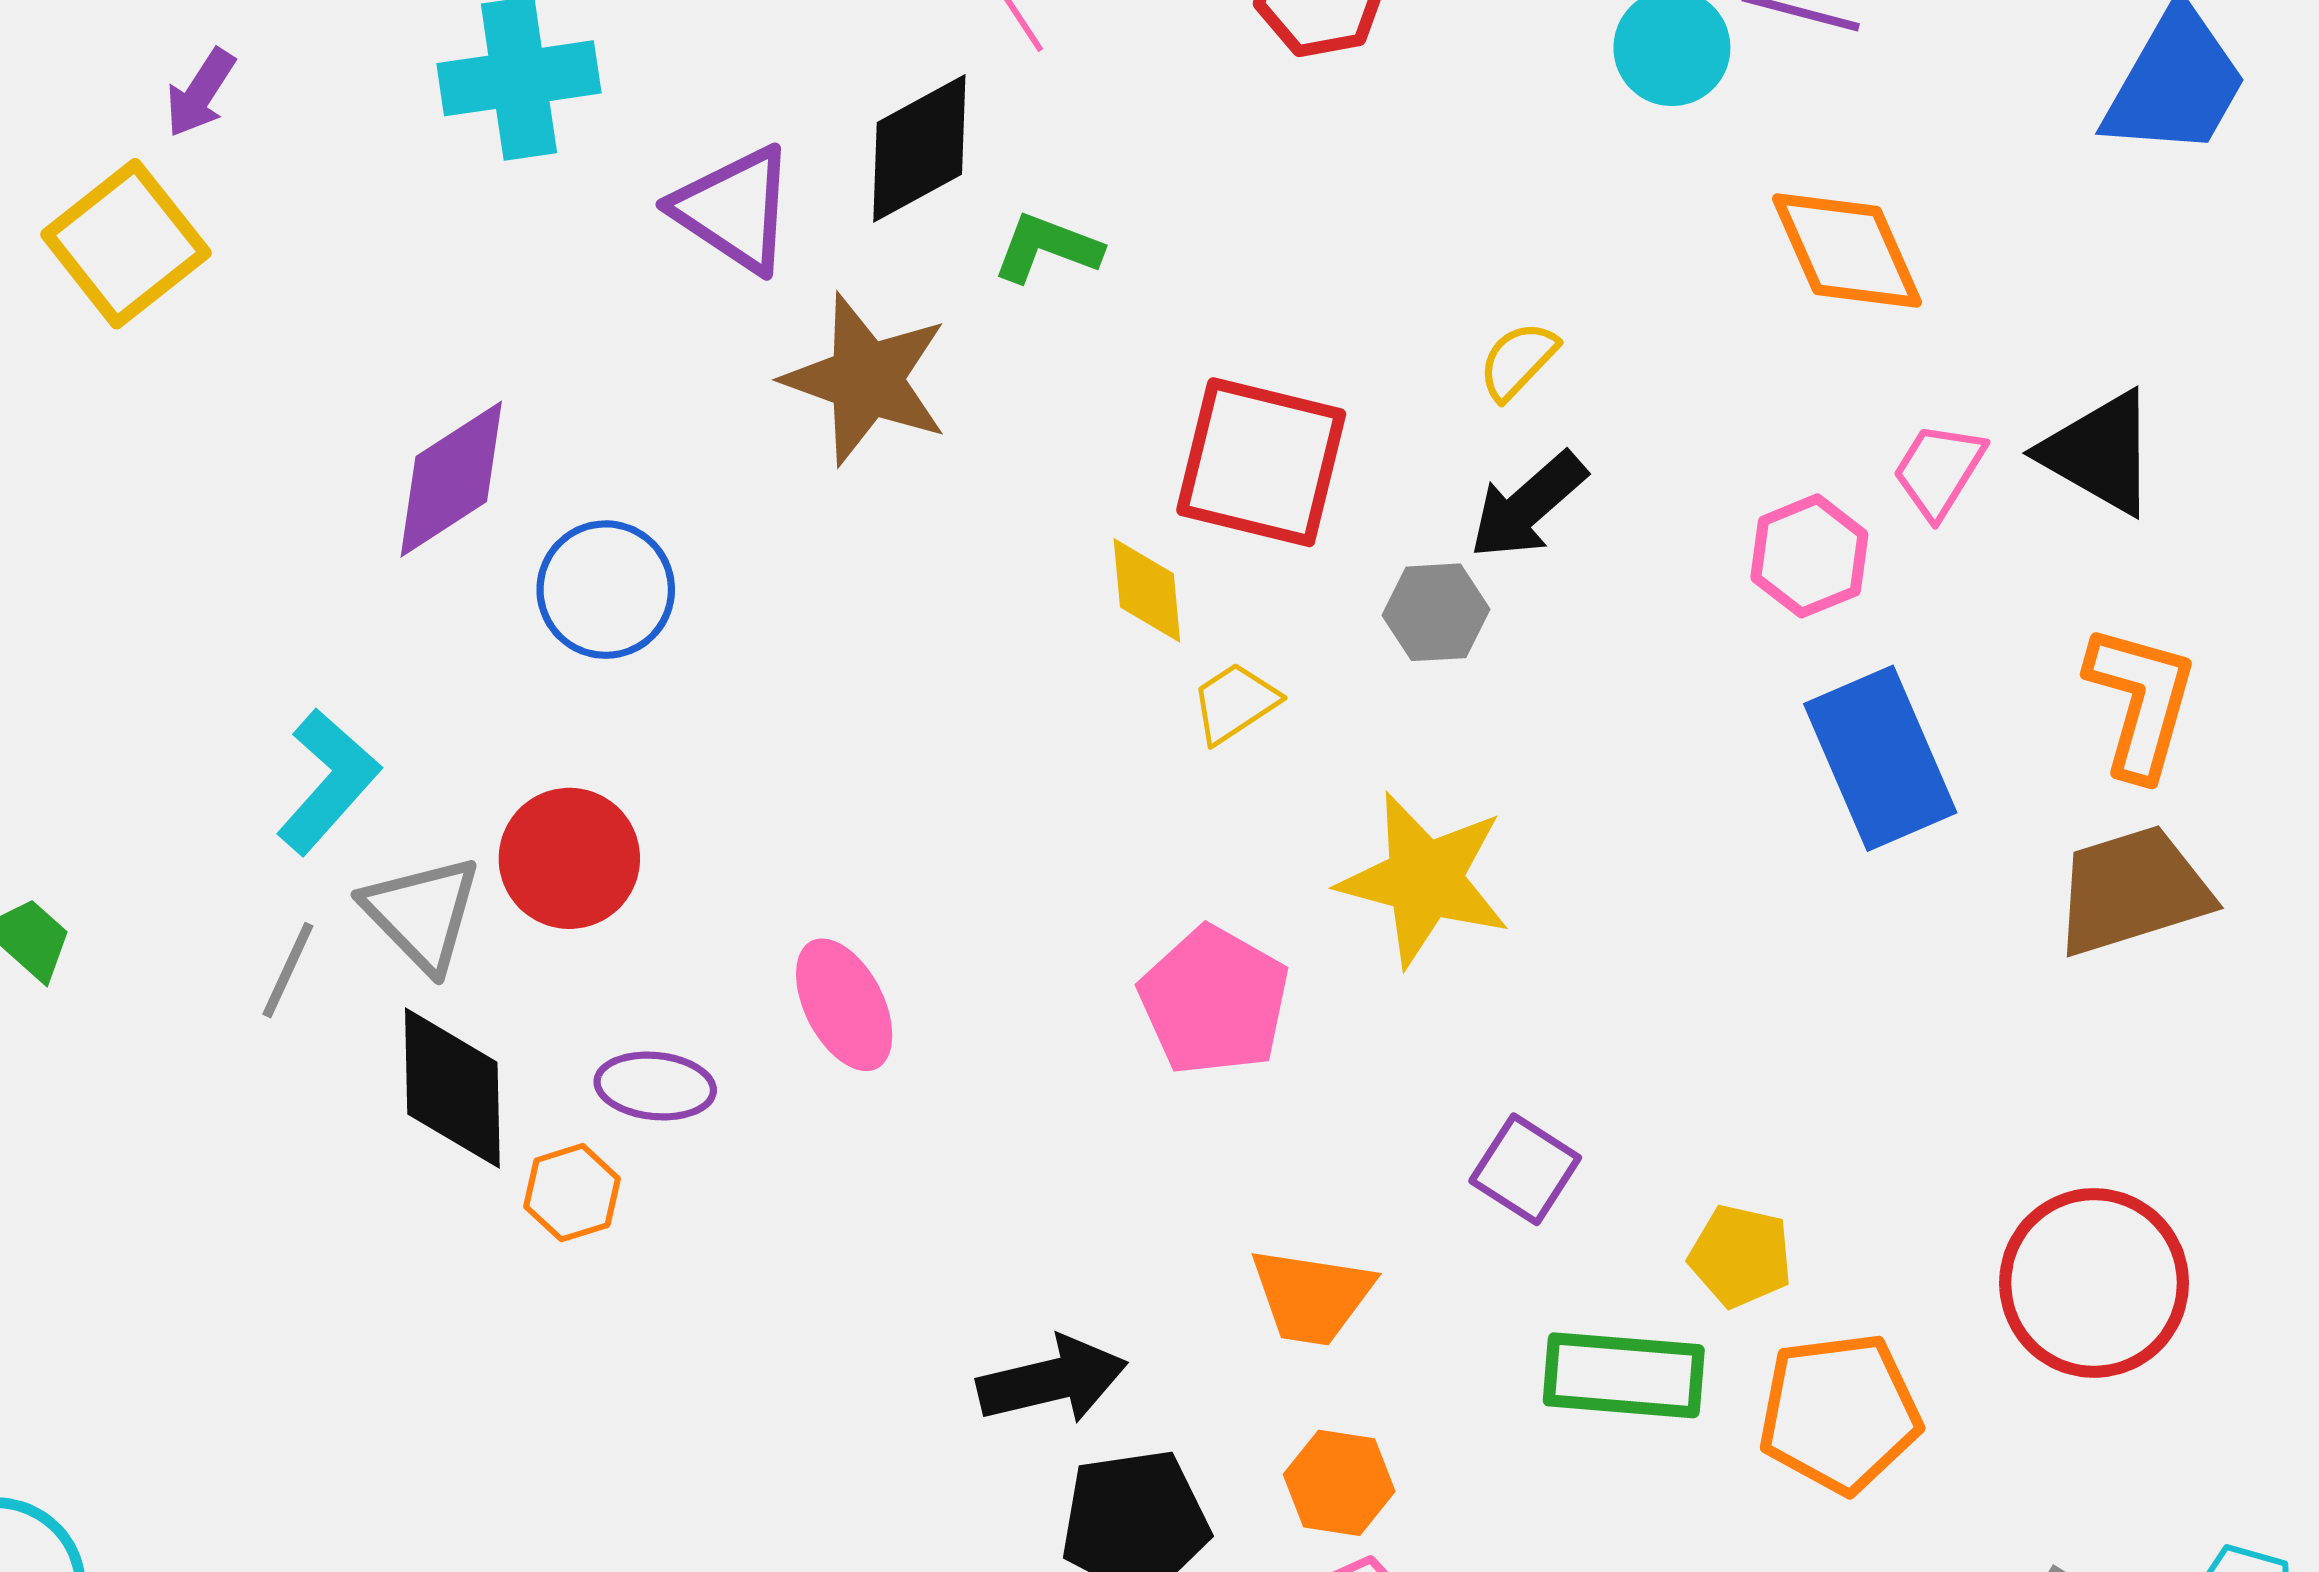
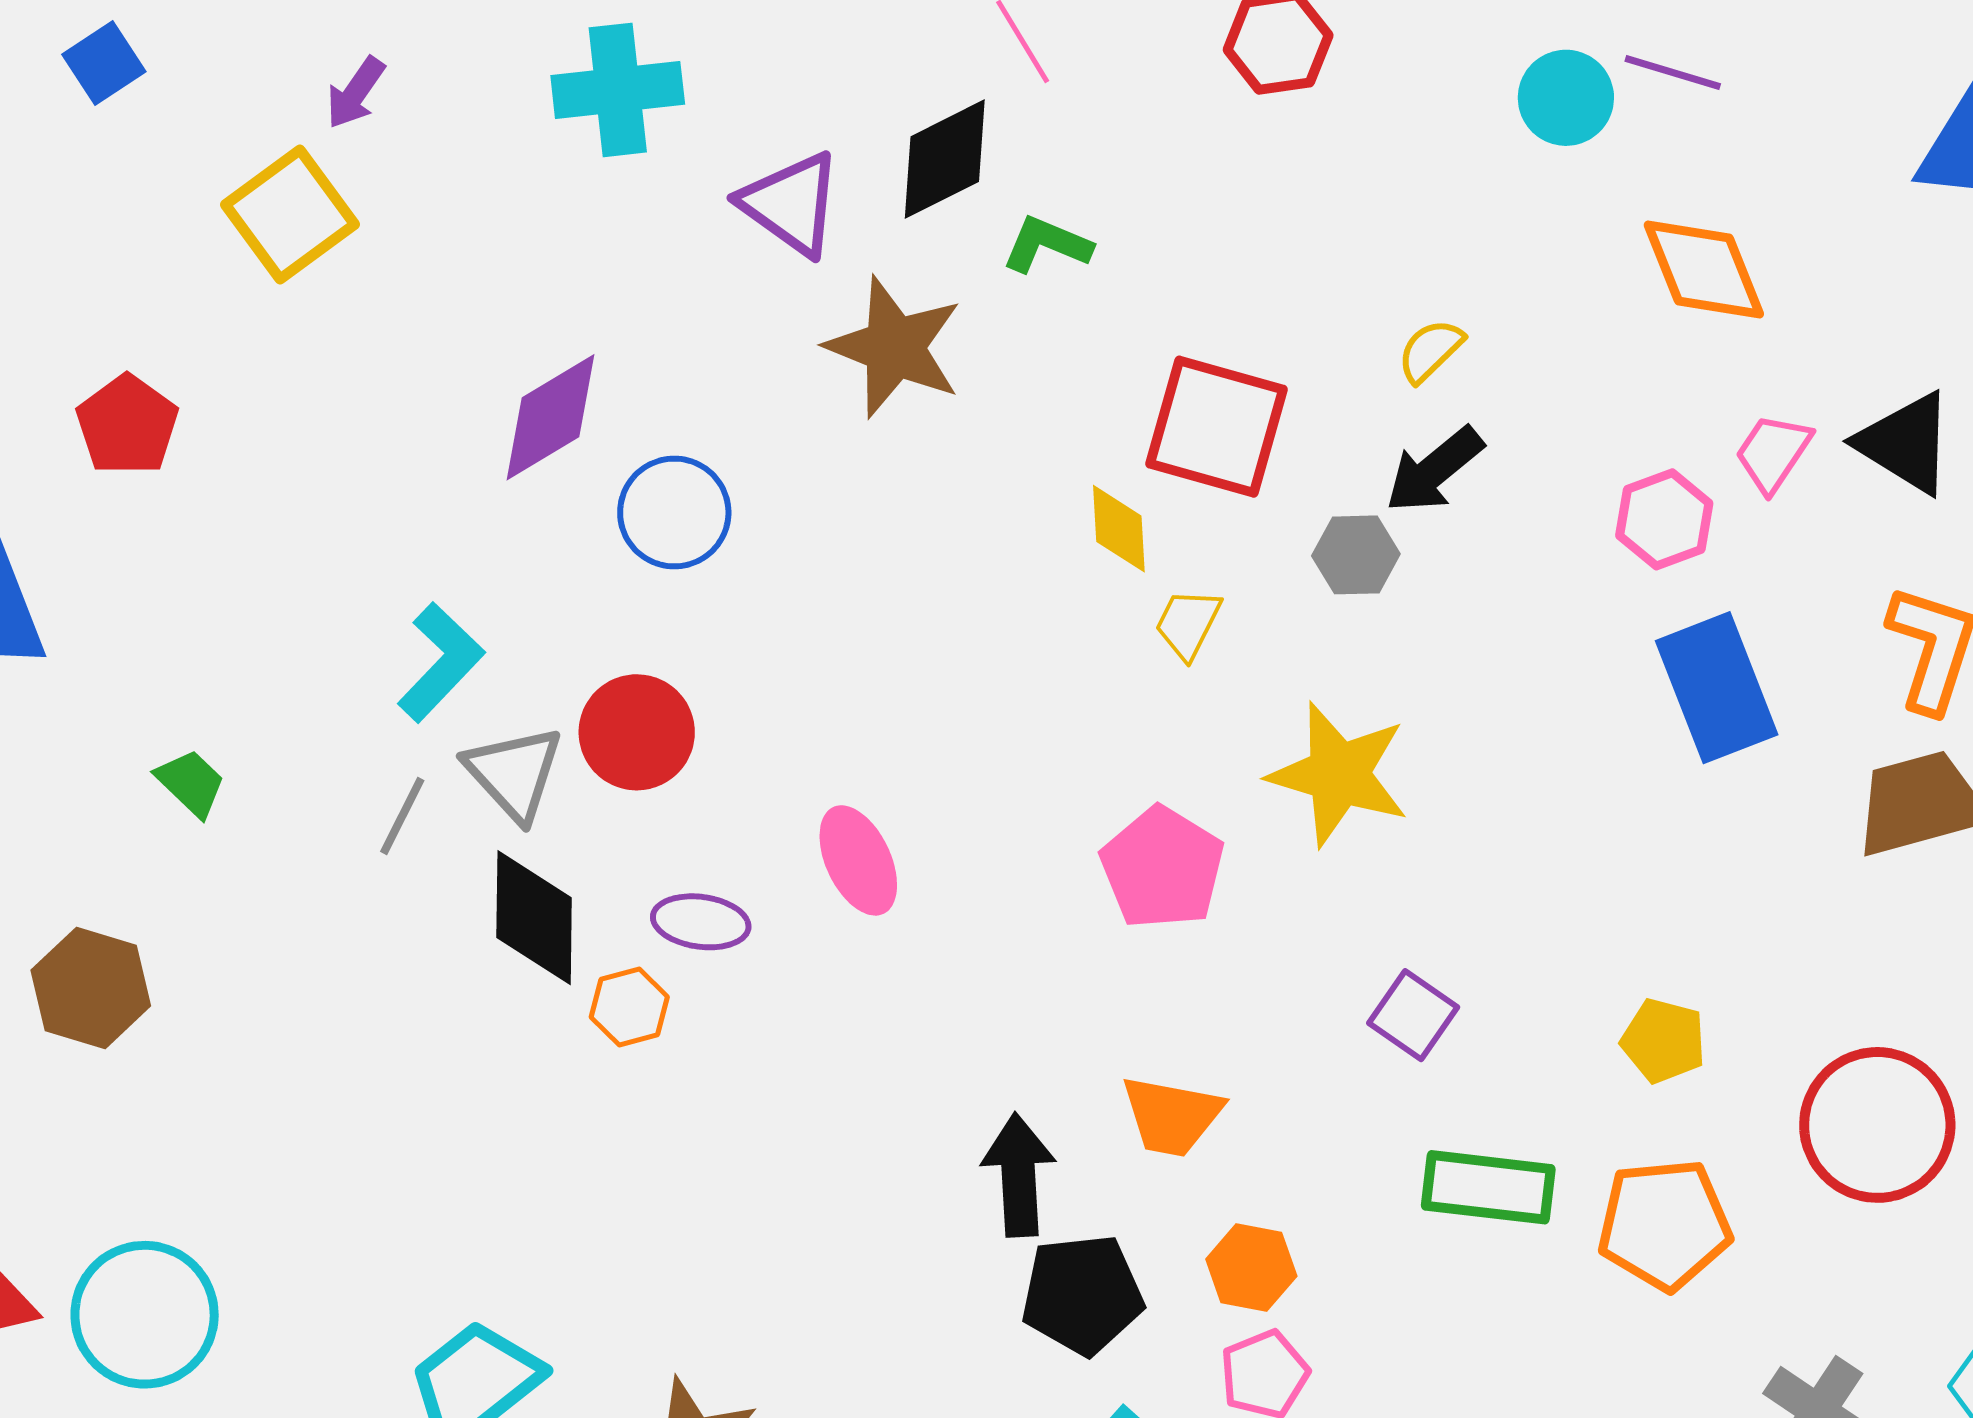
yellow trapezoid: (1235, 703) -> (1188, 624), turned -32
yellow pentagon: (1741, 1256) -> (1663, 1041), moved
orange trapezoid: (1312, 1296) -> (1172, 1116), moved
black arrow: (1052, 1380) -> (1019, 1175), turned -82

